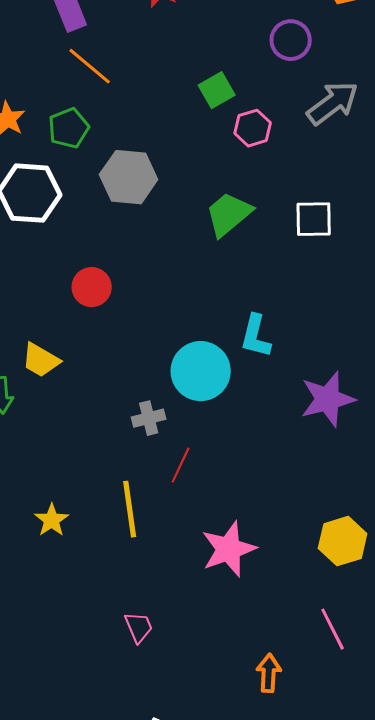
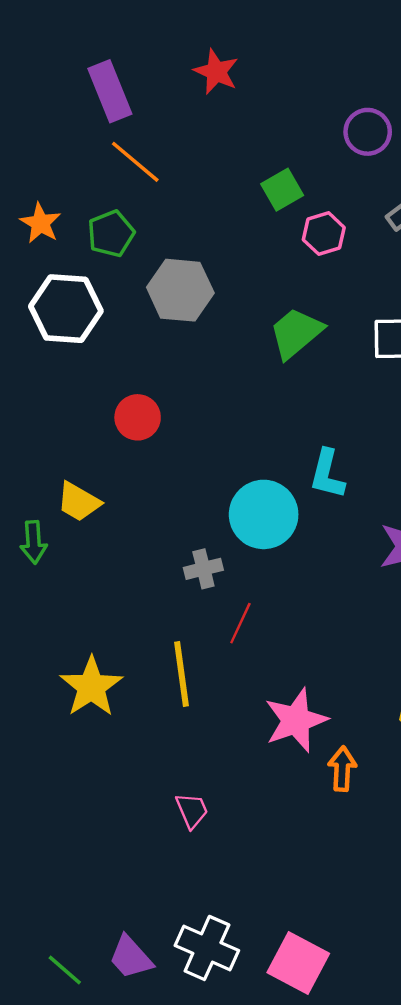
yellow star: (52, 520) -> (91, 687), size x1.6
orange arrow: (269, 673) -> (342, 769), moved

